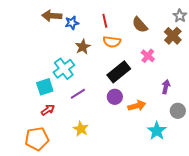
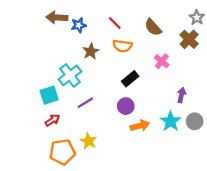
red line: (105, 21) -> (115, 23), turned -32
black rectangle: (119, 72) -> (130, 79), size x0.7
orange arrow: (137, 106) -> (140, 126), moved
cyan star: (157, 131) -> (171, 121), moved
orange pentagon: (37, 139) -> (62, 152), moved

